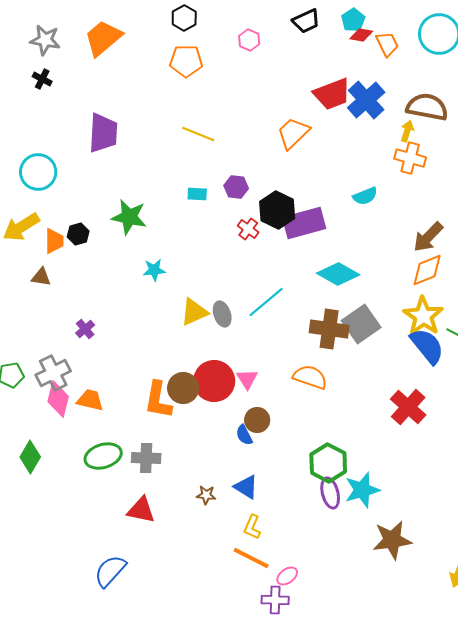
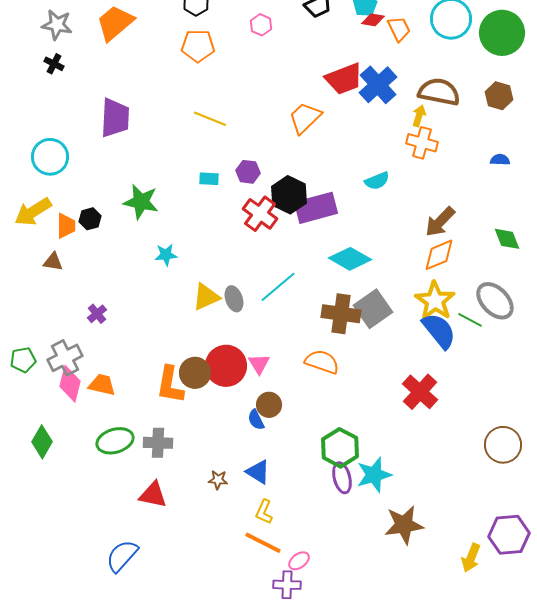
red cross: (248, 229) -> (260, 214), size x1.6

